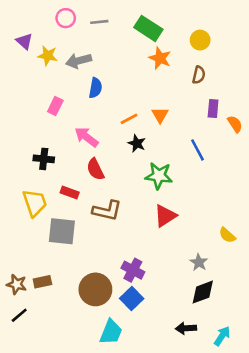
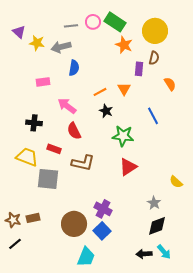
pink circle: (66, 18) -> (93, 22), moved
gray line: (99, 22) -> (71, 26), moved
yellow circle: (200, 40) -> (155, 31), size x1.6
pink rectangle: (55, 106) -> (43, 82), turned 56
purple rectangle: (213, 109) -> (139, 69), moved
orange semicircle: (235, 124) -> (170, 84), moved
yellow trapezoid: (35, 203) -> (27, 157), turned -50
cyan arrow: (222, 336) -> (164, 252), moved, turned 105

